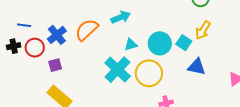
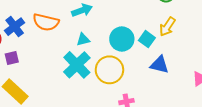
orange semicircle: (87, 30) -> (46, 22), turned -125
cyan triangle: (131, 45) -> (83, 40), moved

